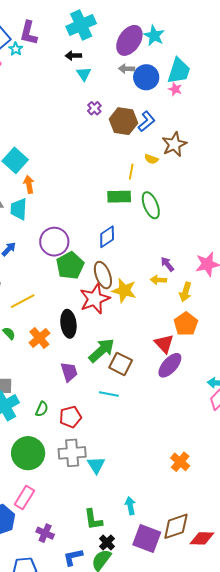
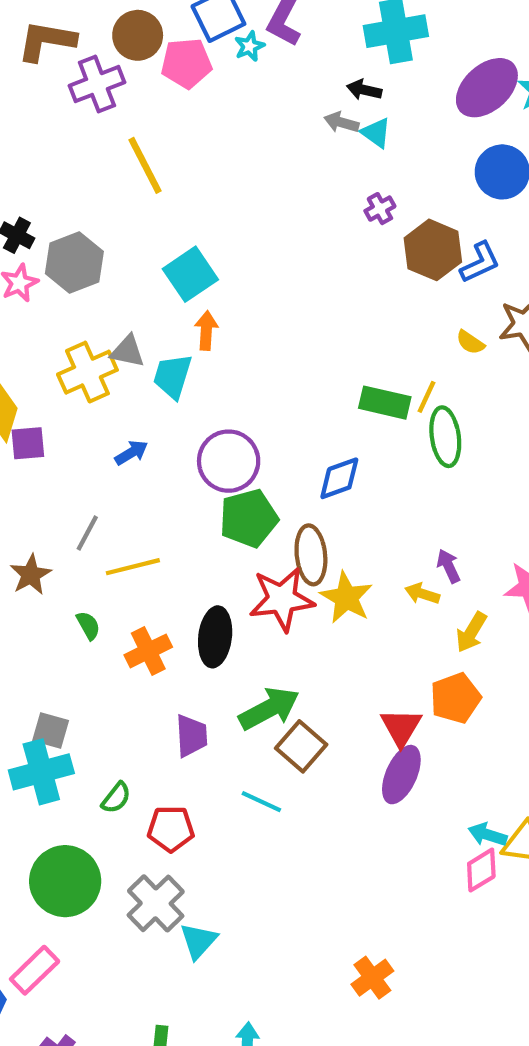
gray arrow: (127, 69) -> (341, 122), moved
cyan triangle: (84, 74) -> (376, 133), turned -35
yellow line: (131, 172) -> (426, 397), moved
purple ellipse: (170, 365) -> (401, 775), turned -32
gray cross: (72, 453) -> (156, 903), turned 36

